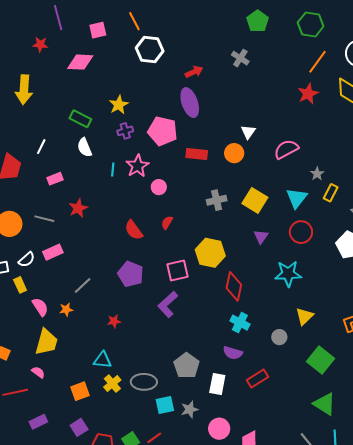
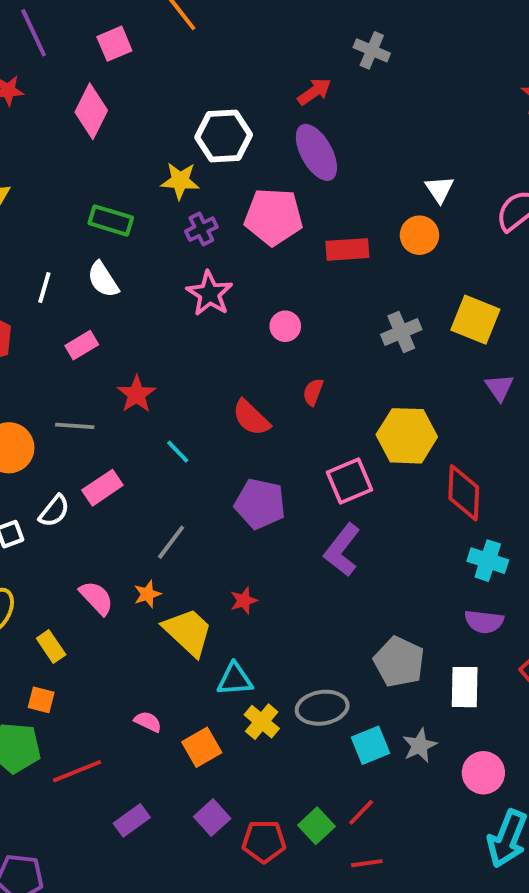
white hexagon: (150, 50) -> (224, 136), moved
gray cross: (240, 58) -> (372, 50), moved
pink diamond: (80, 62) -> (91, 111), turned -56
yellow star: (119, 105) -> (180, 181), turned -30
white semicircle: (85, 147) -> (103, 280), moved
pink star: (137, 166) -> (209, 294), moved
cyan line: (113, 170) -> (178, 452), moved, turned -40
yellow rectangle: (20, 285) -> (51, 647), moved
yellow trapezoid: (46, 342) -> (188, 632), moved, turned -52
pink semicircle: (38, 372) -> (148, 722), moved

